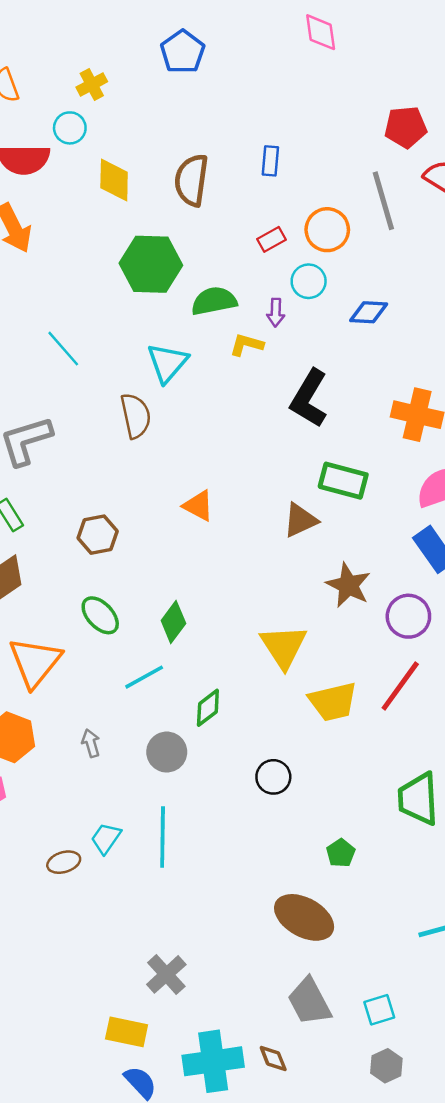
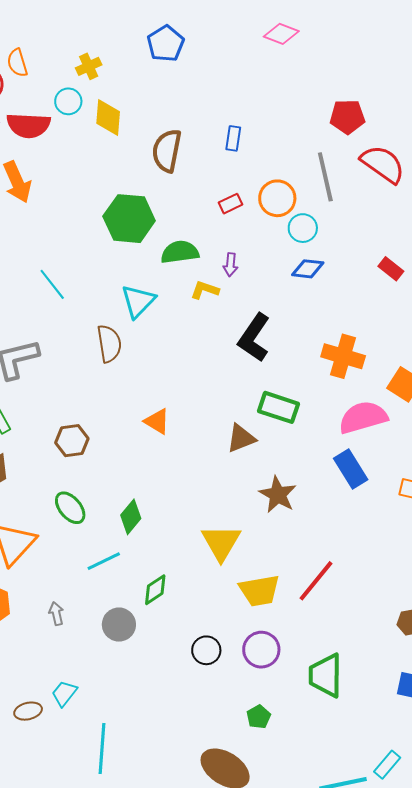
pink diamond: (321, 32) -> (281, 34), turned -64
yellow diamond: (114, 180) -> (108, 117), moved
cyan circle: (309, 281) -> (303, 228), moved
purple circle: (408, 616) -> (261, 650), moved
cyan line: (163, 837) -> (102, 748), moved

